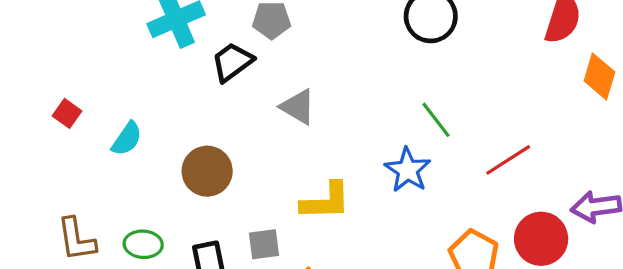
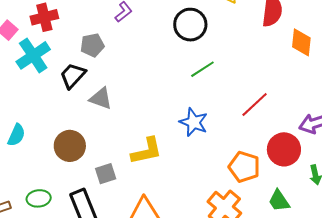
gray triangle: (298, 107) -> (101, 98), moved
green line: (436, 120) -> (202, 69), moved, turned -75
gray square: (264, 244) -> (106, 174), moved

